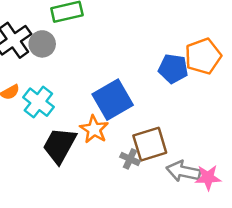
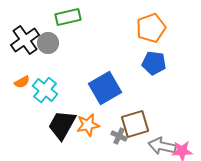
orange pentagon: (203, 56) -> (151, 28), moved
orange star: (94, 129) -> (88, 125), moved, turned 30

